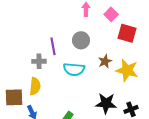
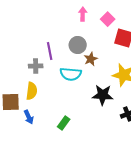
brown star: (105, 61) -> (91, 59), moved
black star: (106, 103) -> (103, 95), moved

